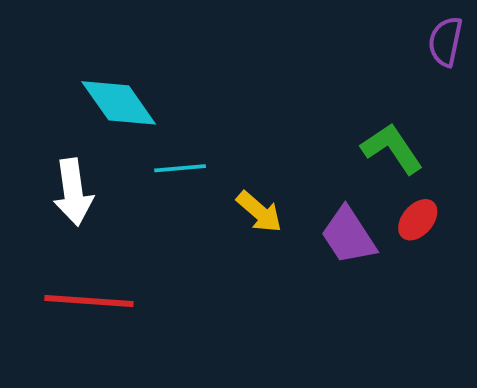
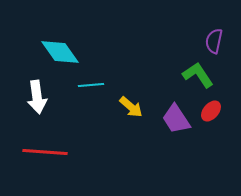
purple semicircle: (445, 41) -> (214, 41), moved

